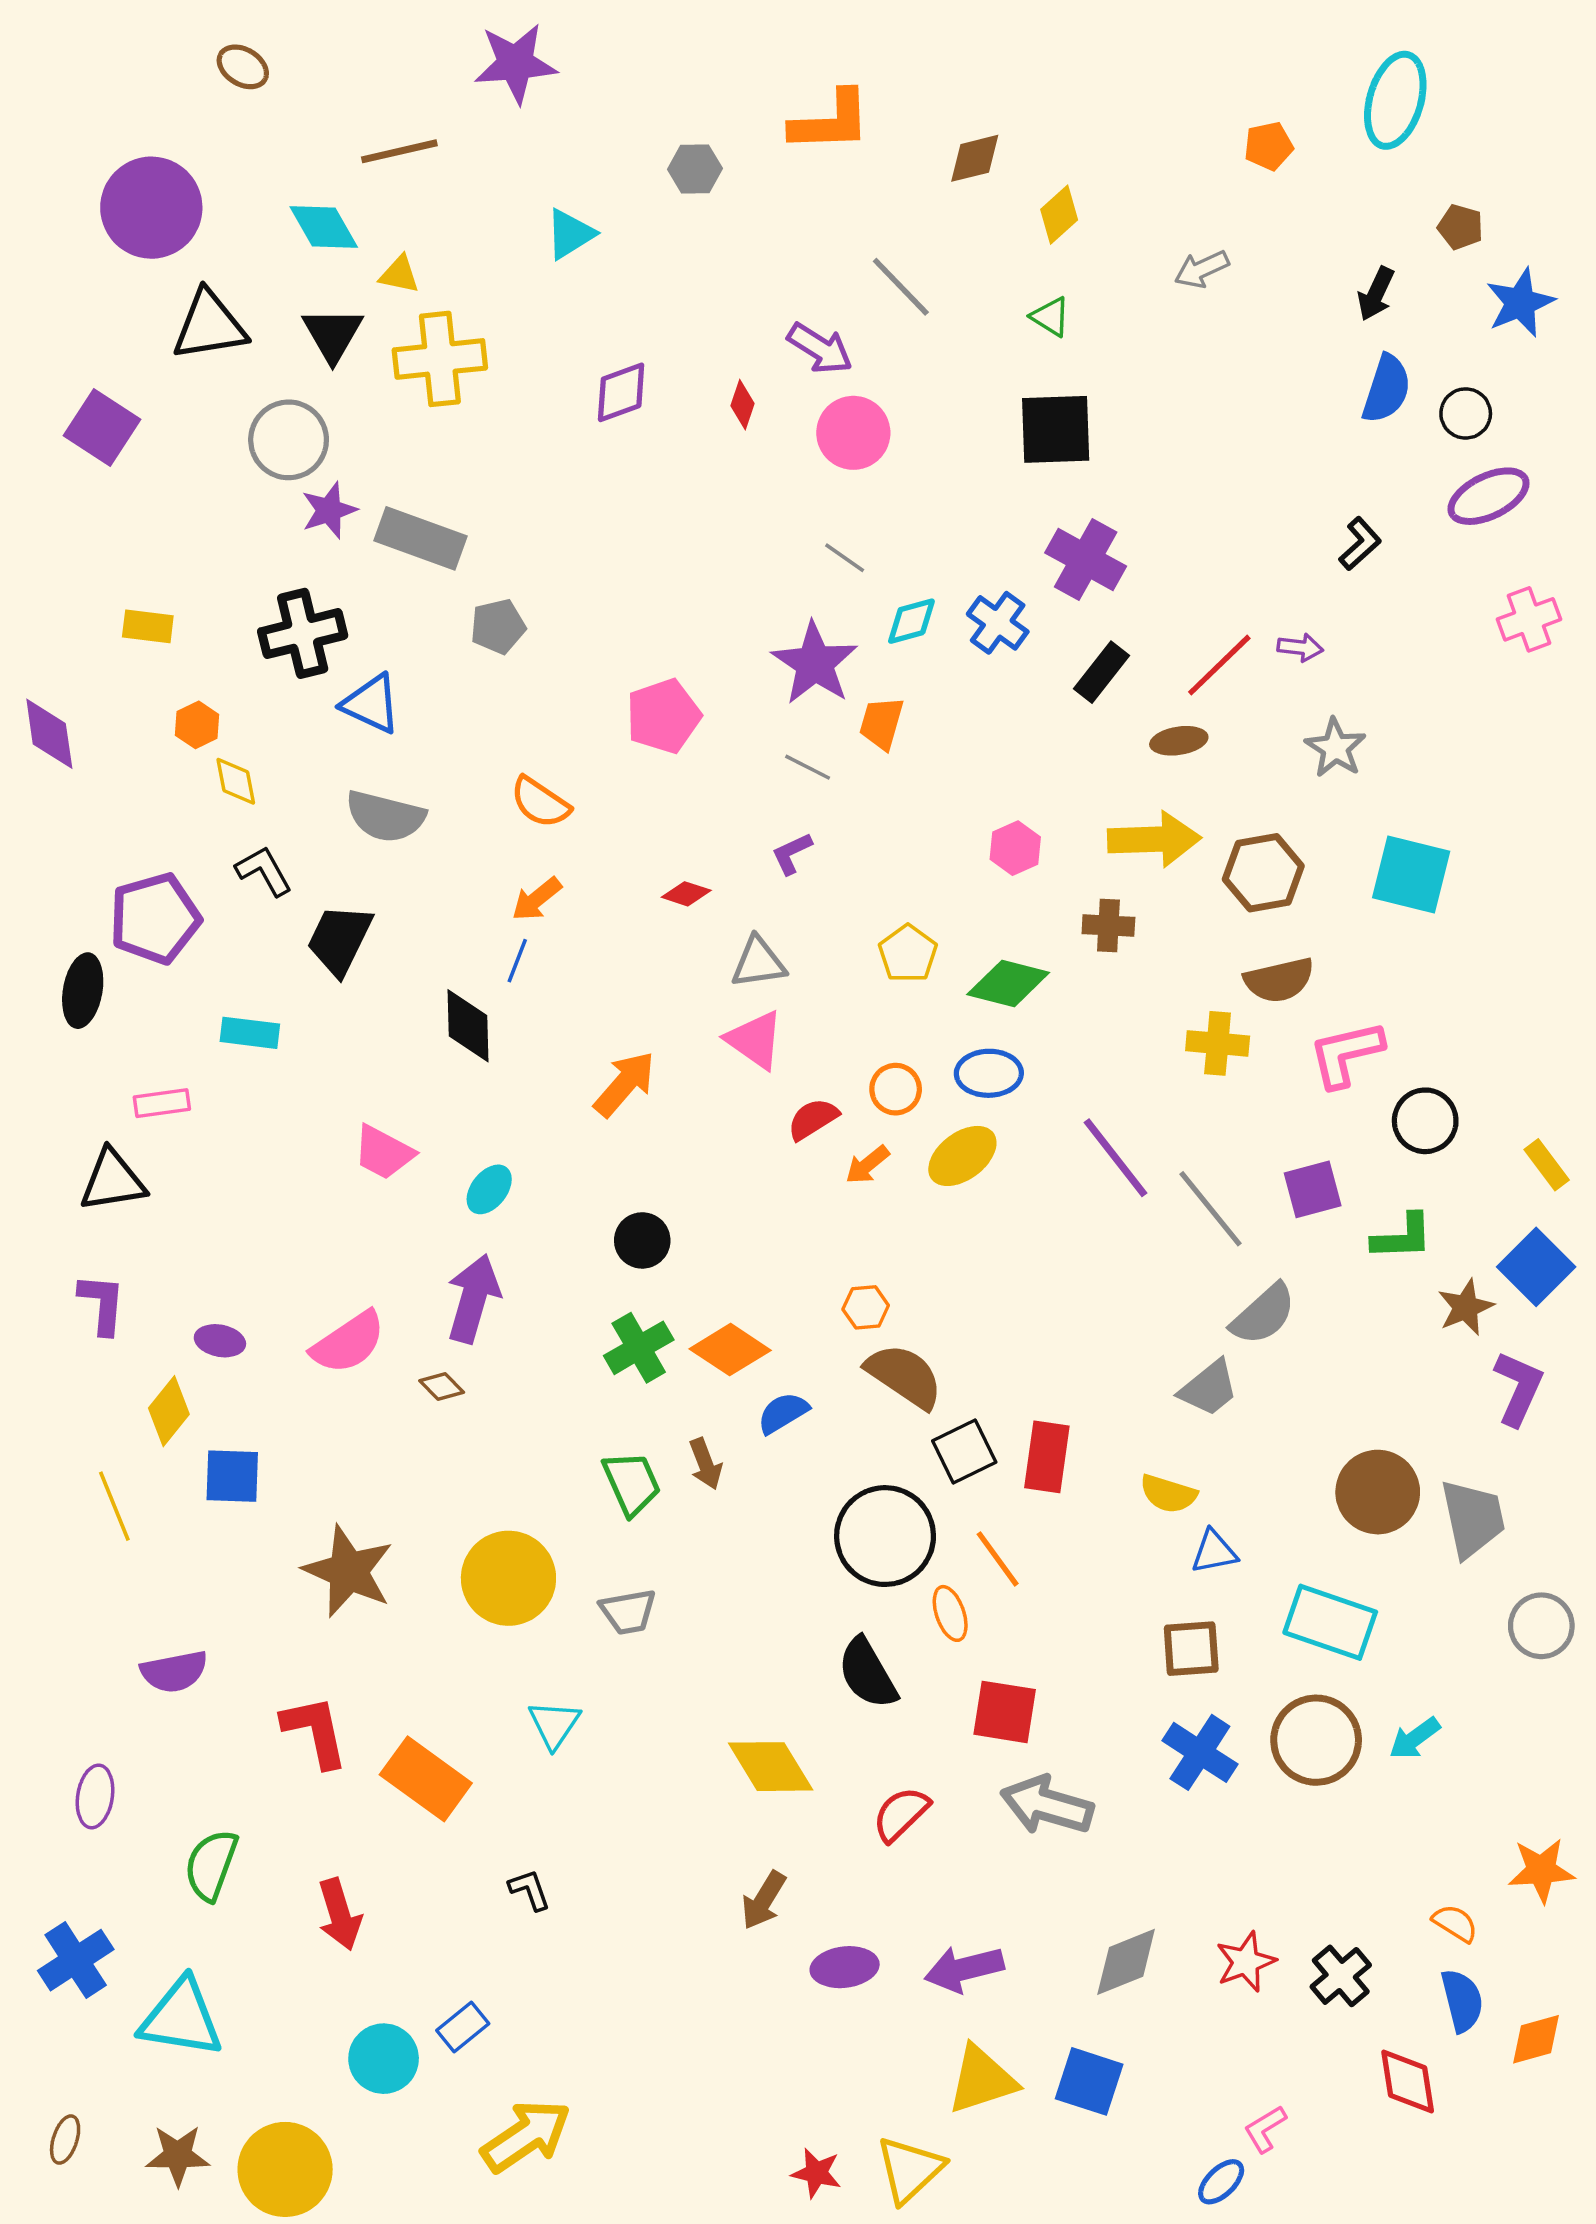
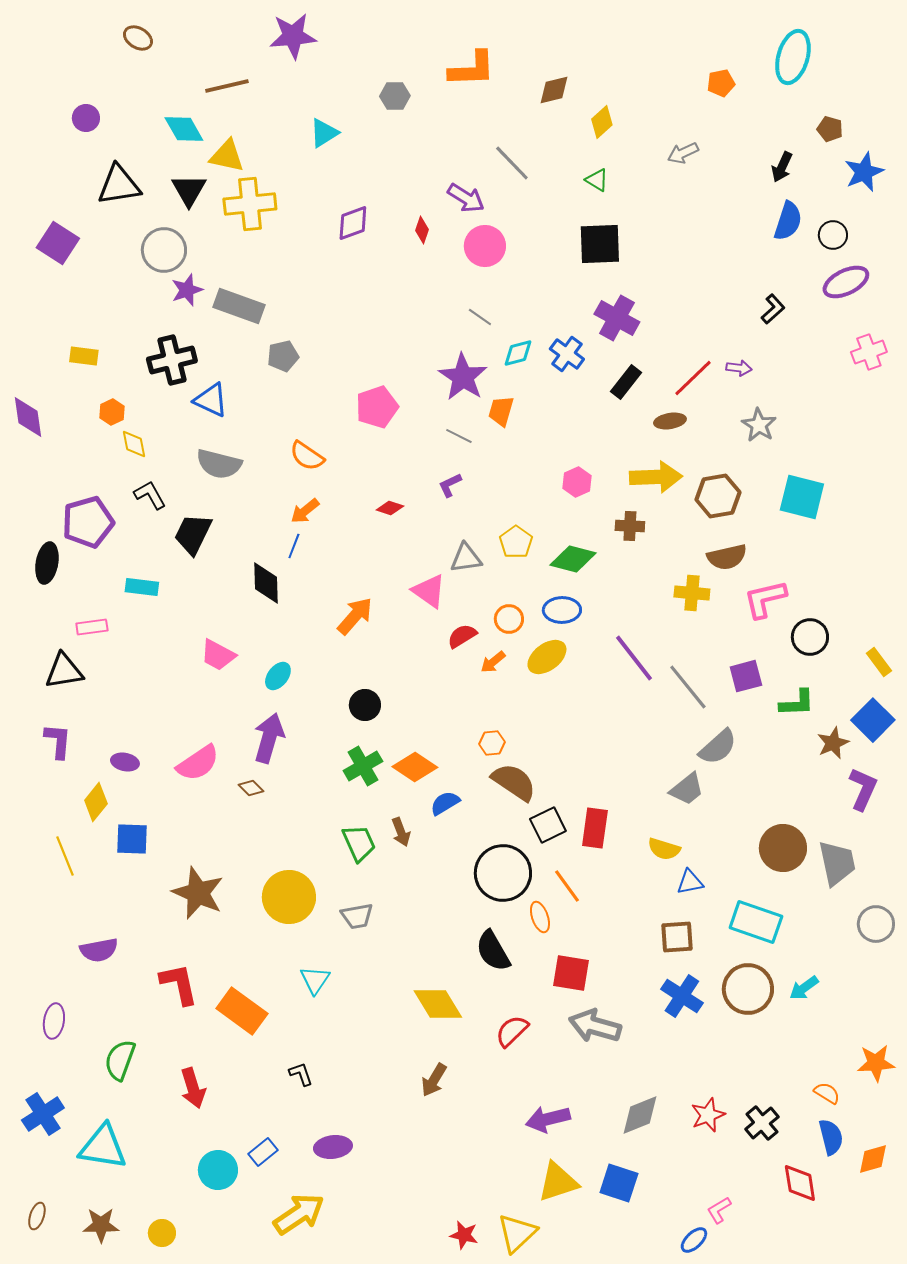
purple circle: (151, 208) -> (86, 118), size x0.5
yellow triangle: (399, 274) -> (227, 156), size x1.5
gray triangle: (758, 962) -> (466, 558), moved
purple ellipse: (845, 1967) -> (333, 1147), moved
yellow circle: (285, 2169) -> (162, 1233), size x0.5

